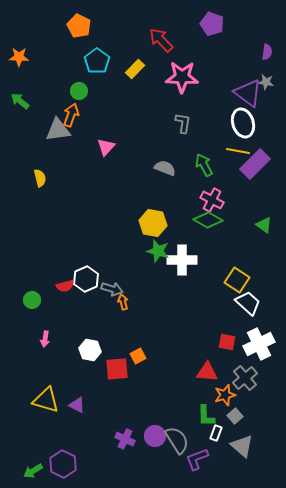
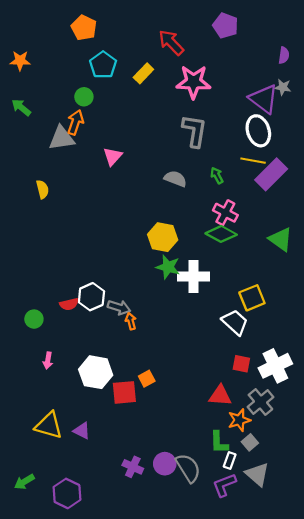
gray L-shape: (183, 123) -> (195, 131), size x1.5
green arrow: (204, 165) -> (217, 175), size x0.7
green triangle: (264, 225) -> (281, 239), size x1.4
yellow square: (237, 280) -> (252, 298), turned 35
white trapezoid: (248, 303) -> (235, 322), moved
white hexagon: (90, 350) -> (96, 372), size x1.4
purple L-shape: (197, 459) -> (224, 485), moved
green arrow: (33, 471) -> (24, 482), moved

